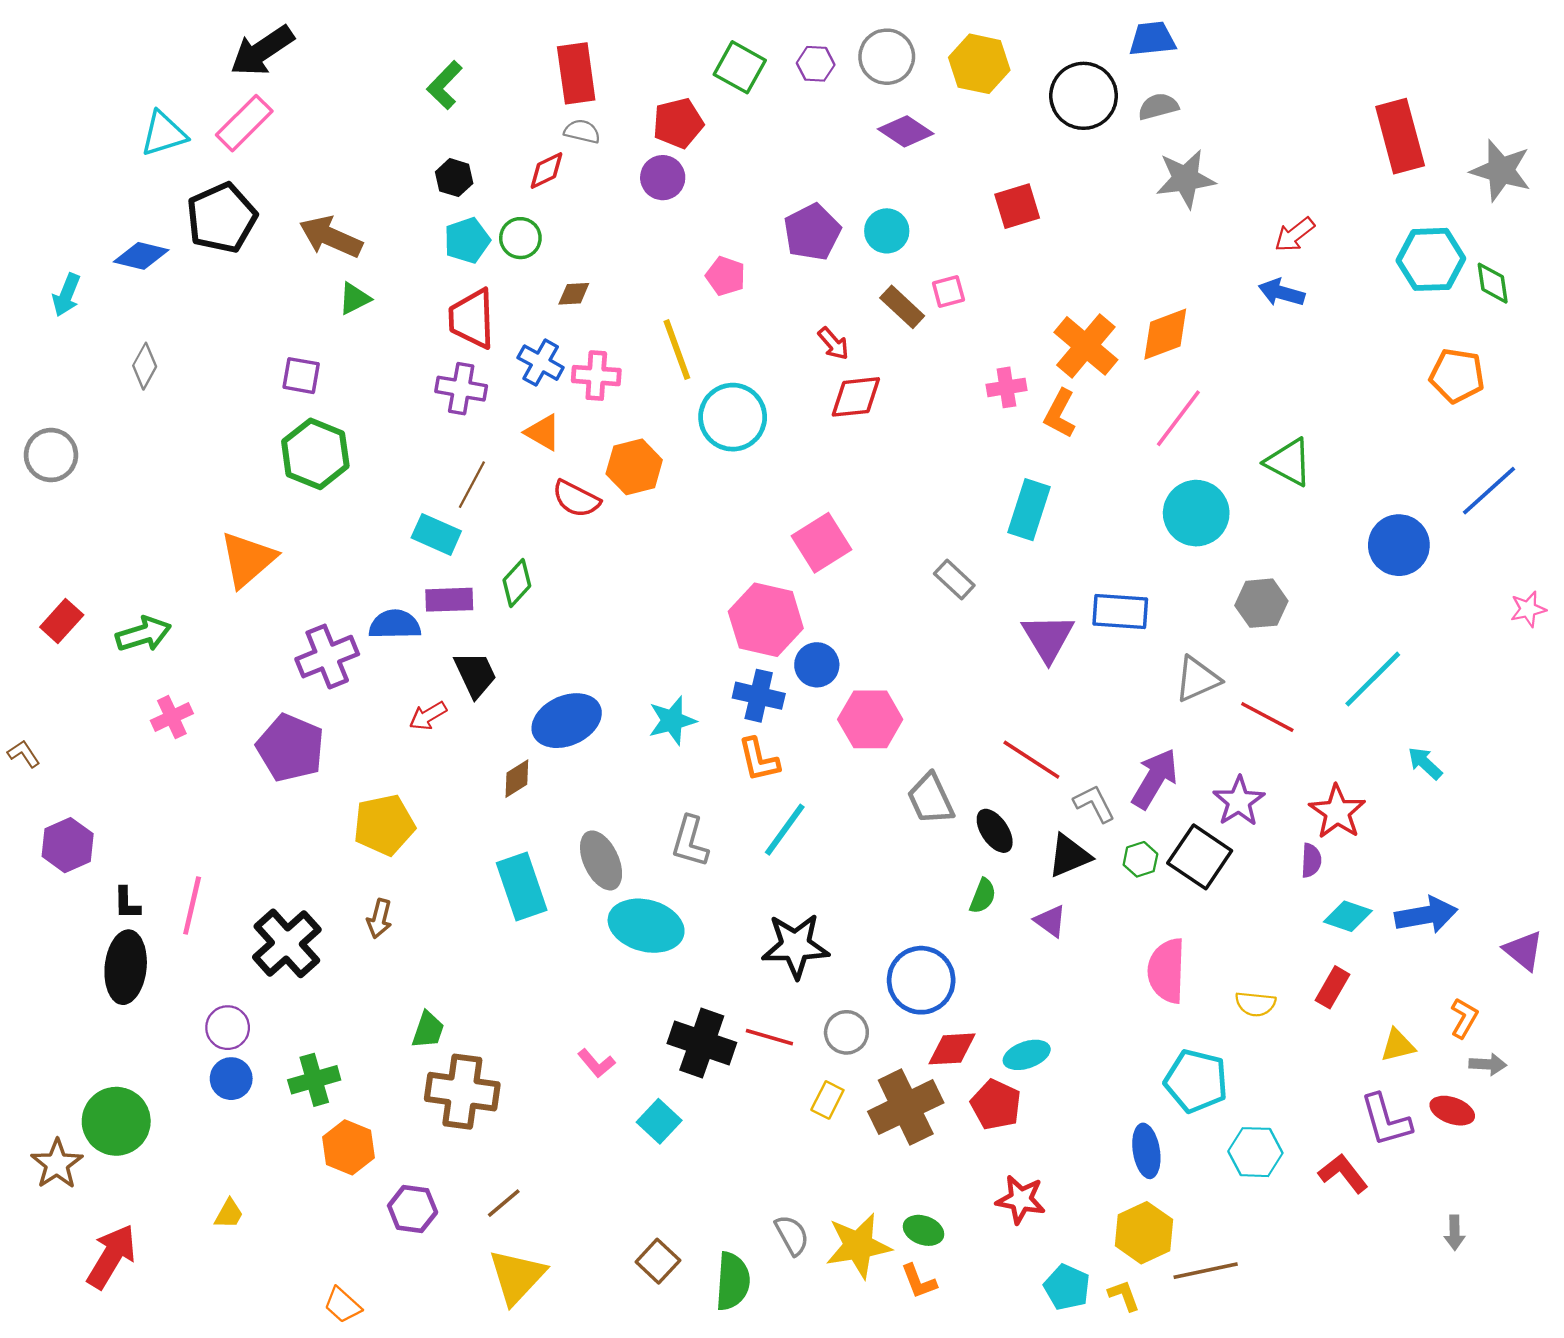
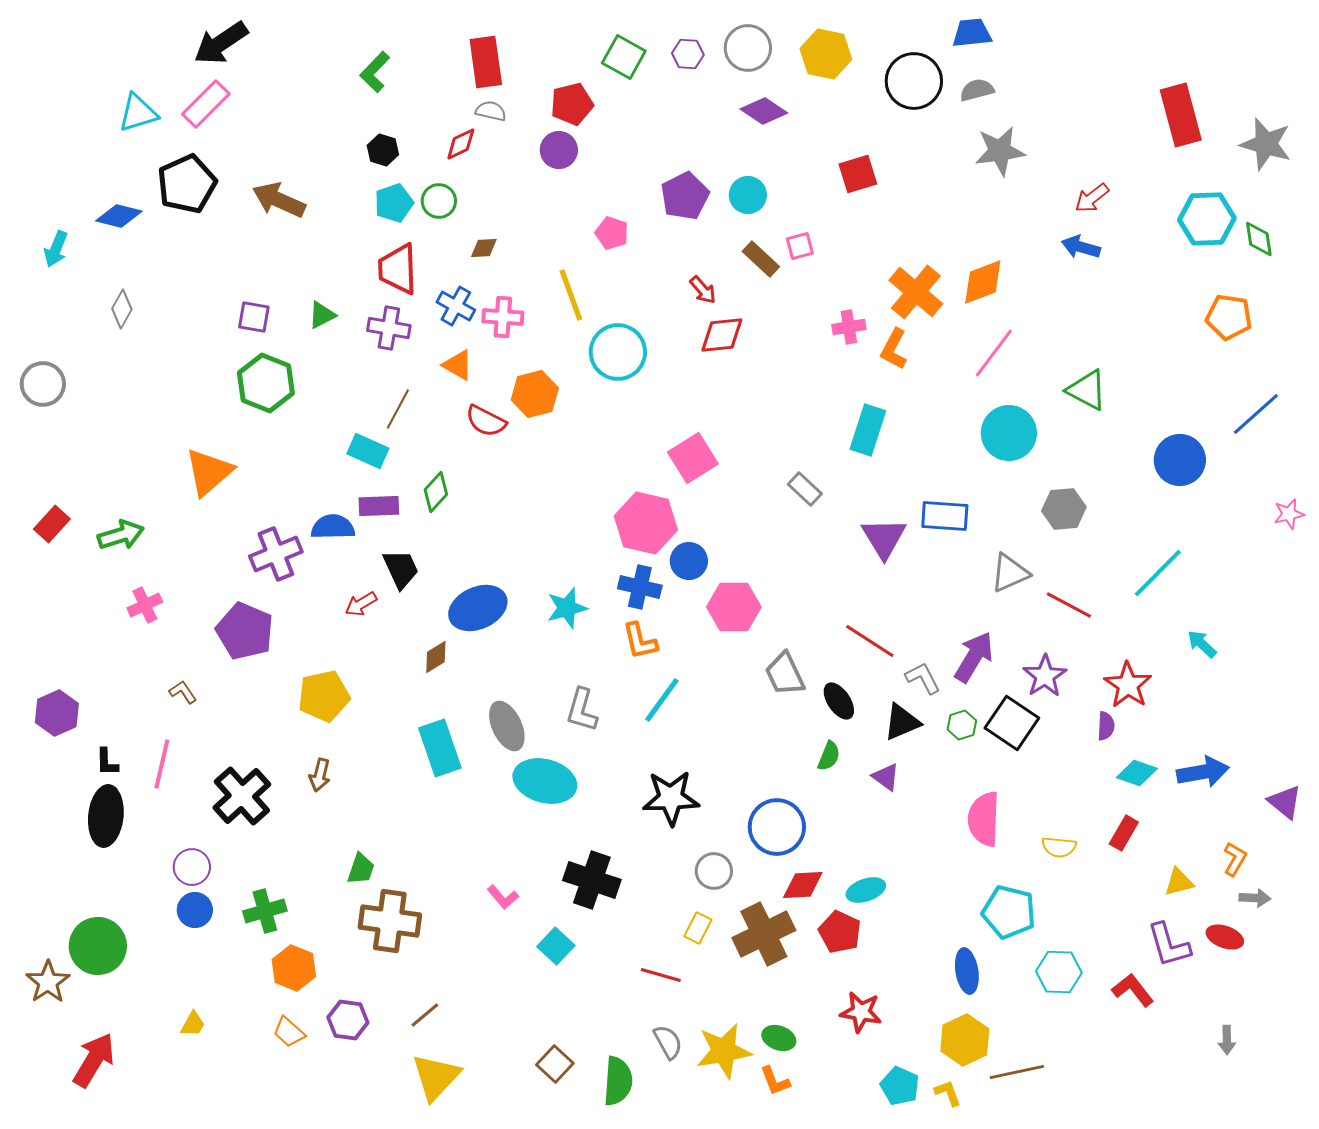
green triangle: (354, 299) -> (322, 315), moved
brown L-shape: (24, 754) -> (183, 692), moved
red line: (769, 1037) -> (661, 975), moved
orange trapezoid: (343, 1305) -> (289, 1032), moved

